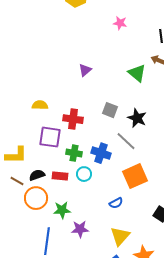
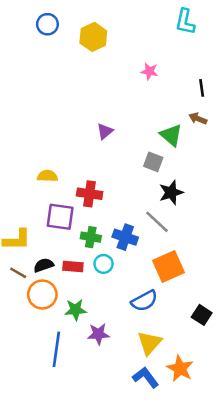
gray square: (110, 110) -> (153, 162), moved
black star: (137, 118) -> (171, 193), turned 30
blue semicircle: (116, 203) -> (144, 301), size x1.5

